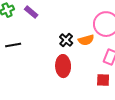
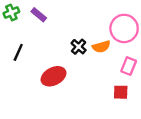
black line: (13, 45) -> (18, 52), turned -56
red ellipse: (63, 66) -> (54, 76), moved, turned 65

